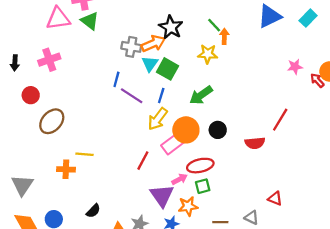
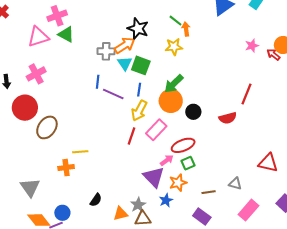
red circle: (31, 95) -> (25, 108), size x1.6
orange circle: (186, 130) -> (171, 101), moved
red line: (143, 161) -> (132, 136), moved
red triangle: (275, 198) -> (268, 163), moved, size x1.5

